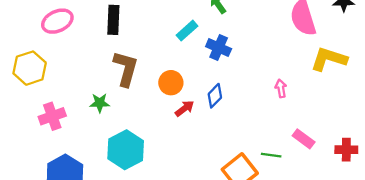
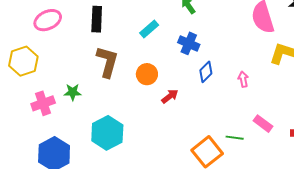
cyan rectangle: (187, 31) -> (149, 29), moved
blue diamond: (215, 96) -> (206, 72), moved
green star: (100, 103) -> (73, 92), moved
red arrow: (185, 108) -> (170, 96), moved

